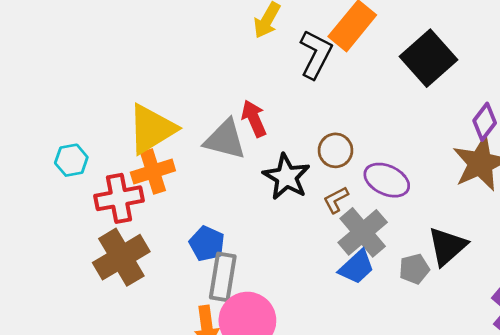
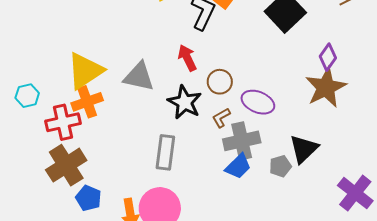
red arrow: (254, 118) -> (187, 58), moved
gray cross: (363, 232) -> (242, 141), turned 30
blue pentagon: (207, 244) -> (88, 198), moved
gray rectangle: (223, 277) -> (165, 152), moved

